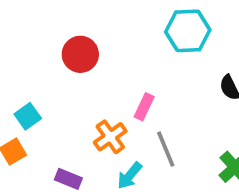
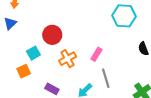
red circle: (80, 54) -> (52, 35), moved
orange cross: (110, 137) -> (68, 59), moved

